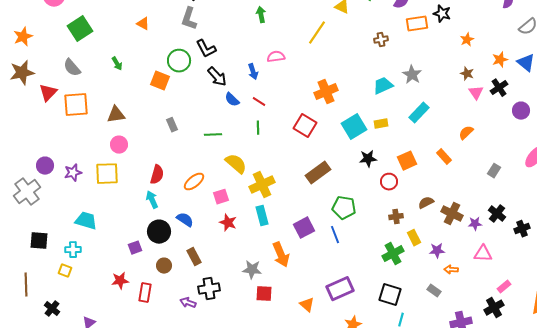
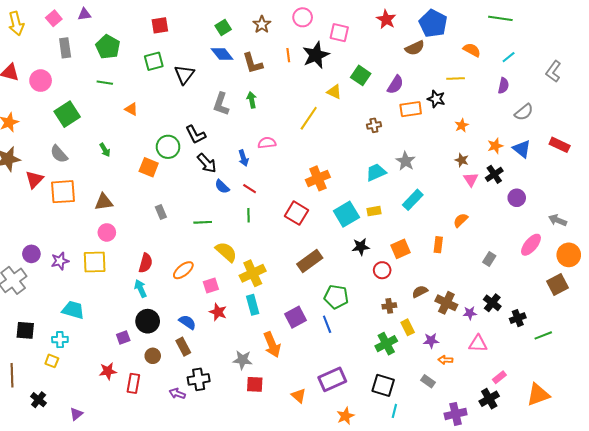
gray L-shape: (189, 19) -> (221, 104), moved
orange rectangle: (444, 157) -> (438, 245), turned 49
blue semicircle: (185, 220) -> (187, 322), moved

